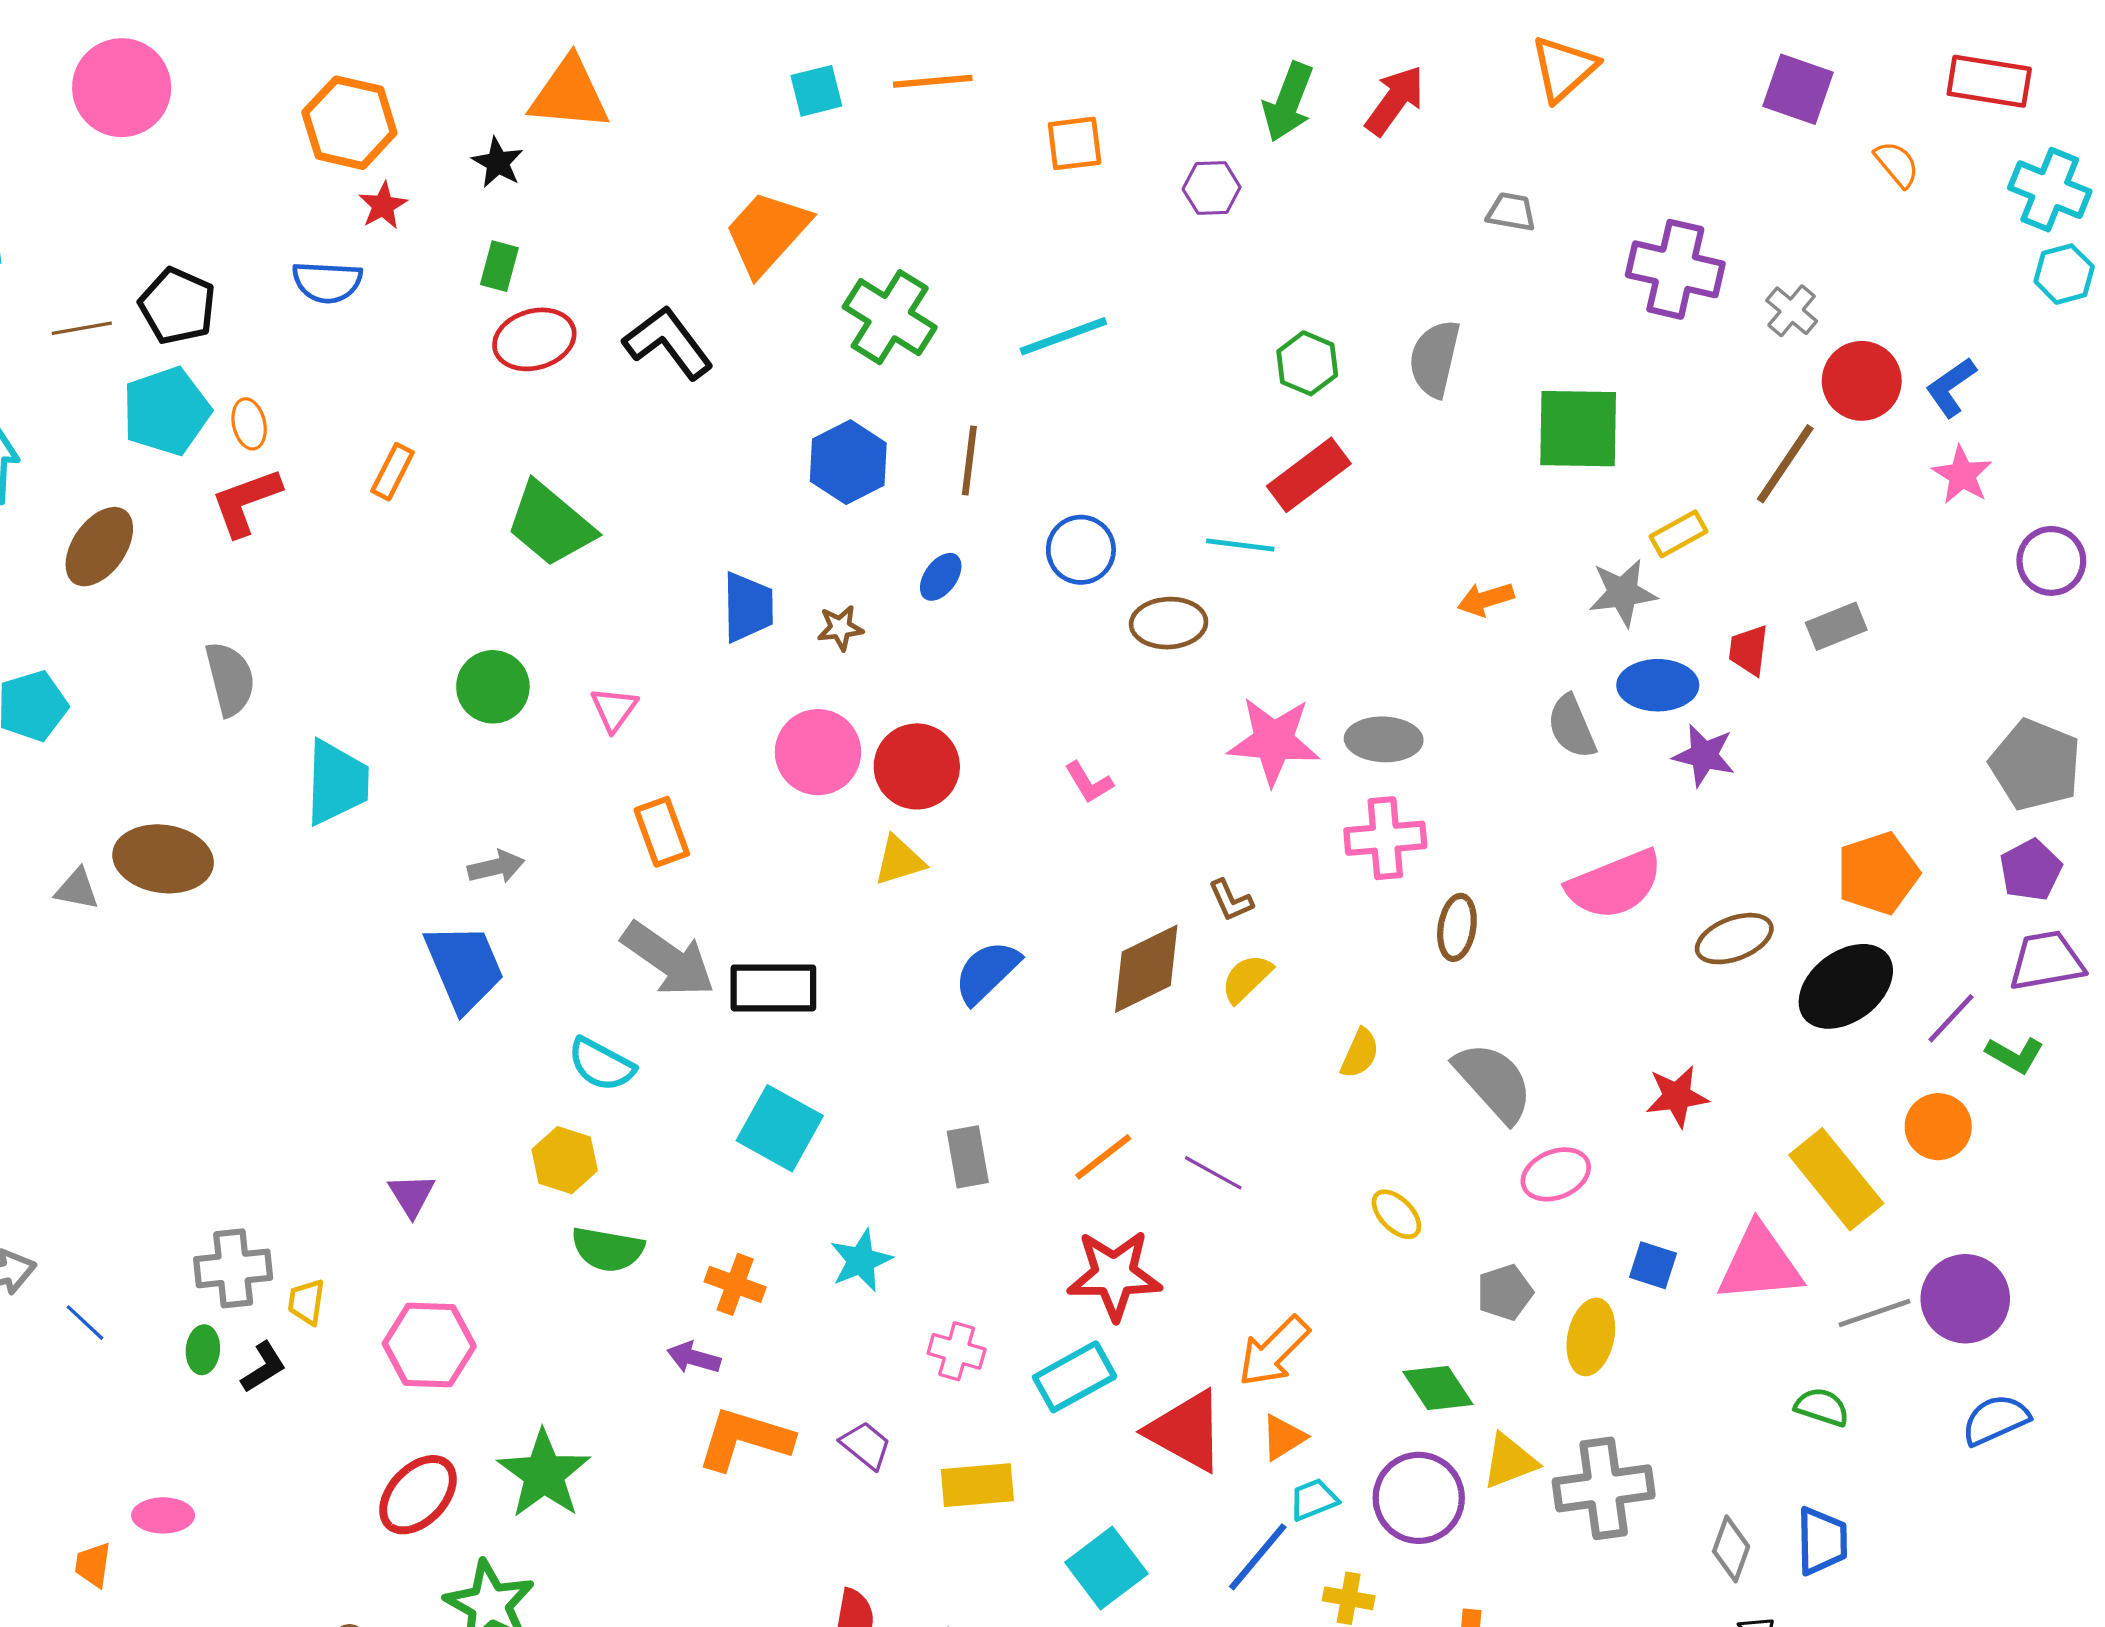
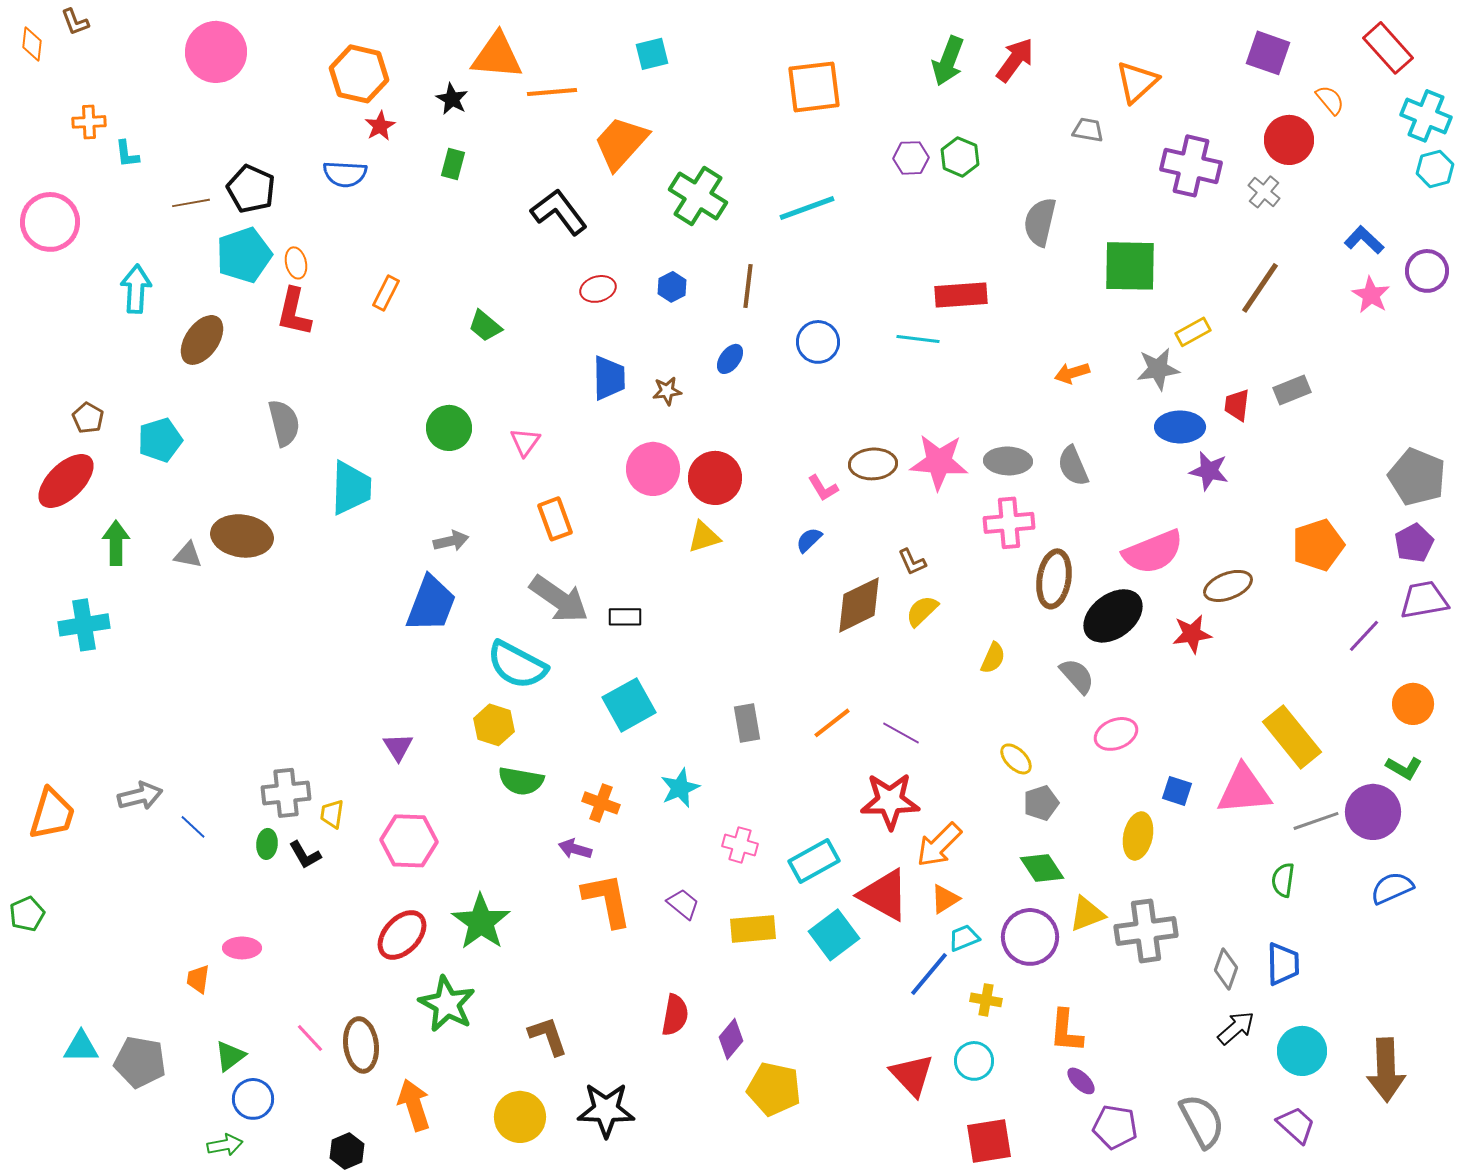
orange triangle: (1564, 69) -> (1137, 82), moved
orange line: (933, 81) -> (552, 92), moved
red rectangle: (1989, 81) -> (1388, 48), turned 39
orange square: (1075, 143) -> (814, 87), size x1.5
purple hexagon: (1212, 188) -> (911, 158), moved
red ellipse: (534, 339) -> (598, 289), moved, size x0.7
green hexagon: (1307, 363) -> (960, 157), moved
red circle: (1862, 381) -> (1289, 140), moved
blue L-shape: (1951, 387) -> (1364, 240), turned 78
blue hexagon: (848, 462) -> (672, 287), size x0.6
red rectangle: (1309, 475) -> (961, 295), turned 33
red L-shape: (246, 502) -> (294, 312), turned -57
green trapezoid: (550, 524) -> (485, 326), size x0.6
purple circle: (2051, 561) -> (1427, 271), moved
brown ellipse: (1169, 623) -> (873, 464), moved
gray semicircle: (1572, 727) -> (1073, 466), moved
brown ellipse: (1457, 927) -> (1054, 579), size x1.4
blue trapezoid: (464, 967) -> (431, 604), turned 44
blue semicircle: (987, 972) -> (809, 540), moved, size x0.6
black ellipse: (1846, 986) -> (1113, 616), moved
black rectangle: (773, 988) -> (625, 617), size x0.6
green L-shape: (2015, 1055) -> (1404, 768), moved
cyan semicircle: (601, 1064) -> (517, 665), size x1.4
gray semicircle: (1494, 1082) -> (1077, 676), size x0.7
red star: (1677, 1096) -> (1192, 634), moved
orange circle: (1938, 1127) -> (1413, 704), moved
cyan square: (780, 1128) -> (629, 705), turned 32
red star: (1114, 1275) -> (890, 801), moved
gray pentagon: (1505, 1292) -> (1041, 803), moved
black L-shape: (263, 1367) -> (305, 855), turned 92
green semicircle: (1822, 1407) -> (1283, 880), turned -100
orange L-shape: (745, 1439) -> (607, 900), turned 62
cyan square: (1106, 1568) -> (834, 935), moved

